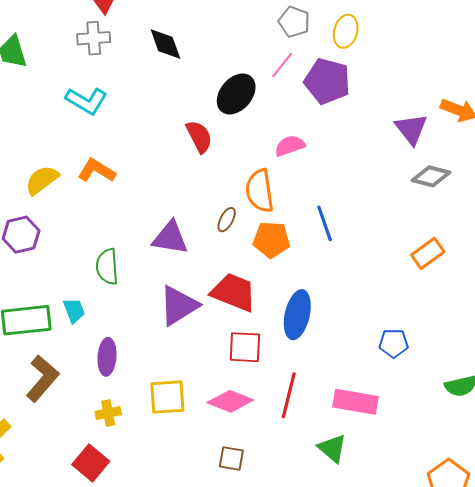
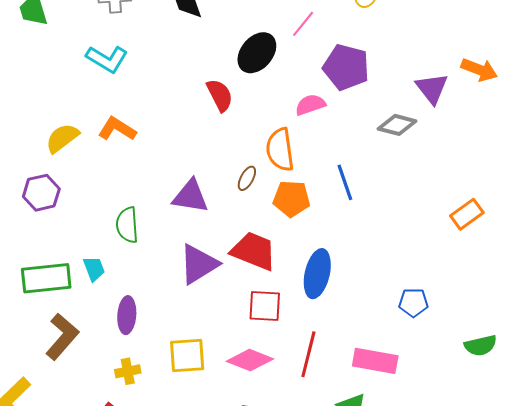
purple pentagon: (327, 81) -> (346, 67), moved
gray diamond: (431, 176) -> (397, 125), moved
orange rectangle: (428, 253) -> (467, 214), moved

